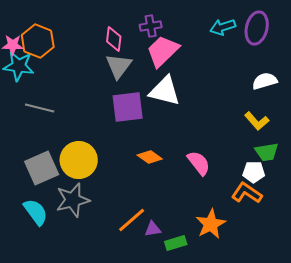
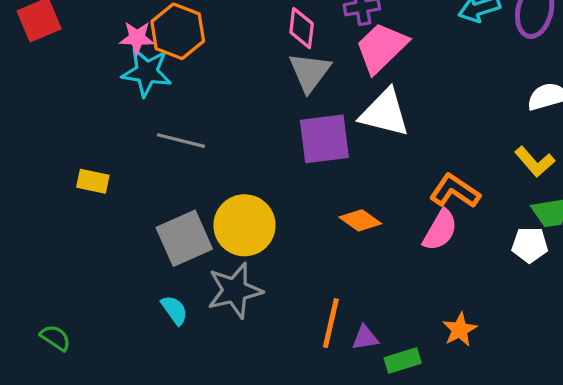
pink semicircle: (199, 163) -> (440, 230), turned 68
orange L-shape: (247, 193) -> (455, 191), moved
cyan semicircle: (36, 212) -> (174, 310), size x0.7
orange line: (132, 220) -> (331, 323), turned -36
orange star: (211, 224) -> (460, 330), size x0.7

